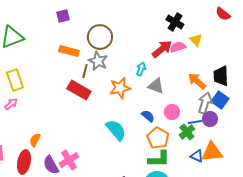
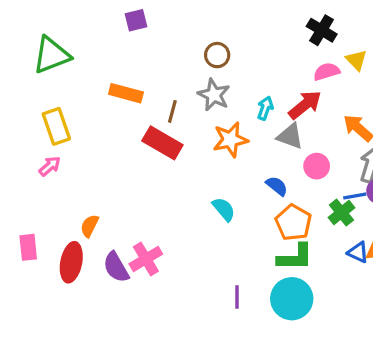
brown circle: (100, 37) -> (217, 55), moved, size x0.6
red arrow: (162, 49) -> (305, 105), moved
orange rectangle: (69, 51) -> (126, 93), moved
gray star: (98, 61) -> (214, 95), moved
pink circle: (172, 112) -> (317, 166), moved
cyan semicircle: (116, 130) -> (224, 209), size x0.7

